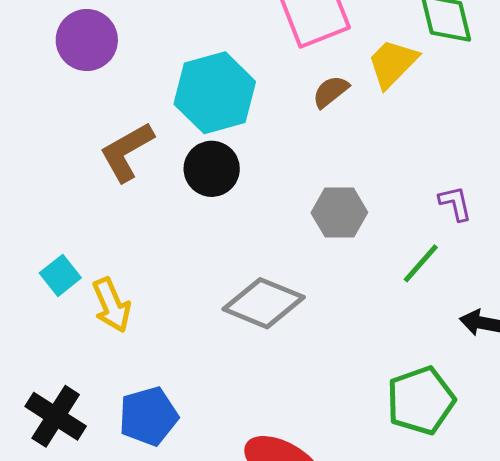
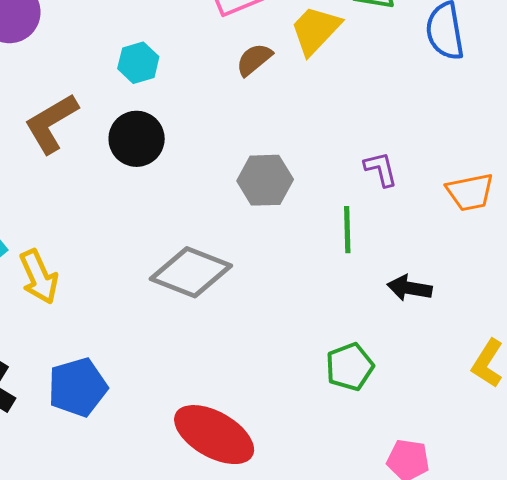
cyan hexagon: (215, 93) -> (138, 63), size x0.5
green line: (421, 263) -> (347, 230), turned -42
green pentagon: (421, 401) -> (350, 367), size x0.7

